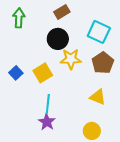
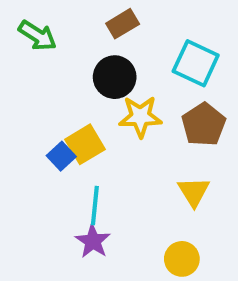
green arrow: (19, 18) -> (38, 36), turned 120
blue square: (16, 73) -> (61, 156), moved
yellow triangle: (98, 97) -> (194, 192), turned 36

